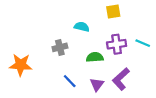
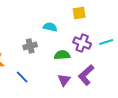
cyan line: (143, 43) -> (106, 42), turned -40
purple cross: (117, 44) -> (82, 43), turned 30
blue line: (70, 81) -> (22, 77), moved

